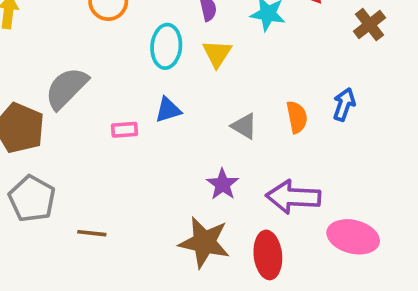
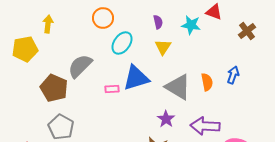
cyan ellipse: (166, 46) -> (122, 43), moved, turned 30
blue triangle: (168, 110) -> (136, 78), size x1.8
gray triangle: (244, 126) -> (178, 87), size x1.8

